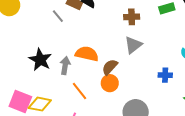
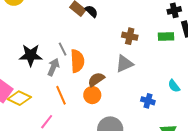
gray line: (58, 16) -> (63, 49), moved
orange semicircle: (87, 54) -> (77, 61), turned 60
black star: (40, 60) -> (31, 55), turned 30

